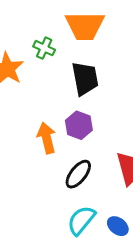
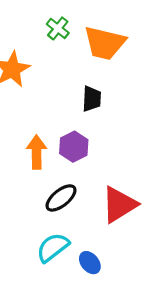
green cross: (44, 48) -> (58, 28), moved
black trapezoid: (85, 79) -> (92, 99), size x0.7

